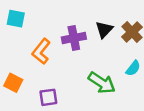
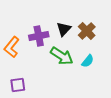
green arrow: (102, 83) -> (62, 56), moved

